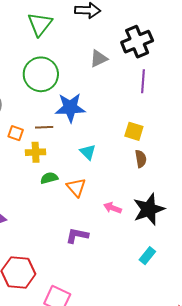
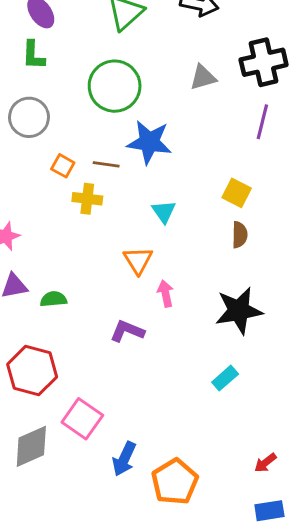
green semicircle: (49, 178) -> (53, 299), moved
pink arrow: (112, 208) -> (166, 294), moved, turned 48

